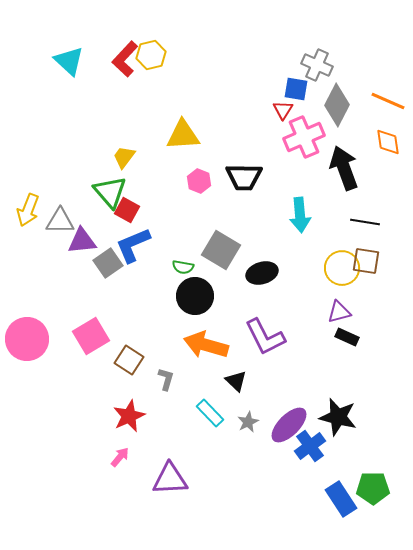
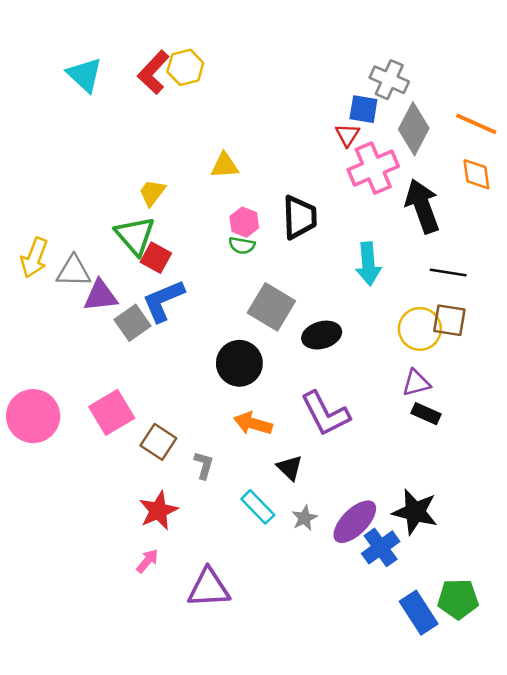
yellow triangle: (183, 135) -> (225, 166), size x0.7
black trapezoid: (244, 177) -> (300, 217), turned -93
green semicircle: (183, 267) -> (242, 245), moved
orange arrow: (206, 345) -> (253, 423), size x0.7

